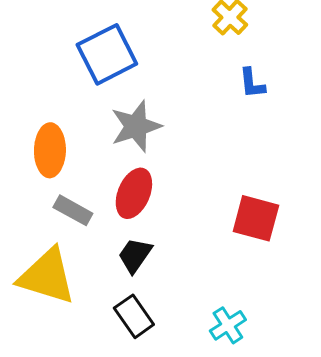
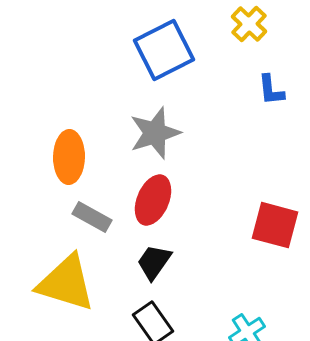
blue square: (107, 54) -> (164, 50), moved

